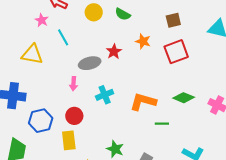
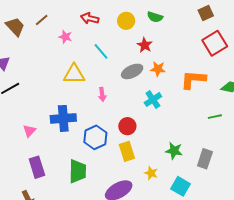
pink star: (42, 20) -> (65, 37), moved
orange star: (143, 41) -> (158, 69), moved
red star: (114, 51) -> (145, 45), moved
pink arrow: (74, 84) -> (102, 94), moved
orange L-shape: (143, 102) -> (193, 80), moved

